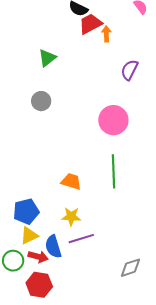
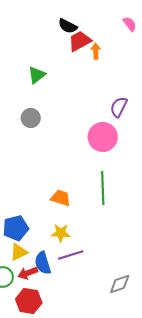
purple semicircle: (129, 70) -> (119, 107), moved
red arrow: (38, 257) -> (28, 273), turned 144

